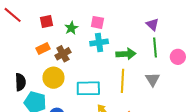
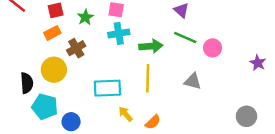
green line: (155, 47) -> (185, 38), turned -60
orange rectangle: (43, 48) -> (52, 33), moved
yellow circle: (53, 78) -> (54, 70), moved
gray triangle: (152, 79) -> (193, 81), moved, turned -42

